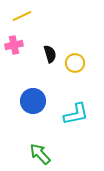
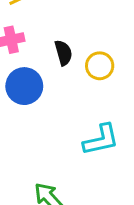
blue circle: (33, 101) -> (24, 86), moved

